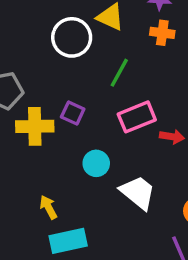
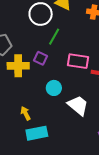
green line: (119, 73) -> (54, 37), moved
pink rectangle: (137, 117) -> (78, 61), turned 30

